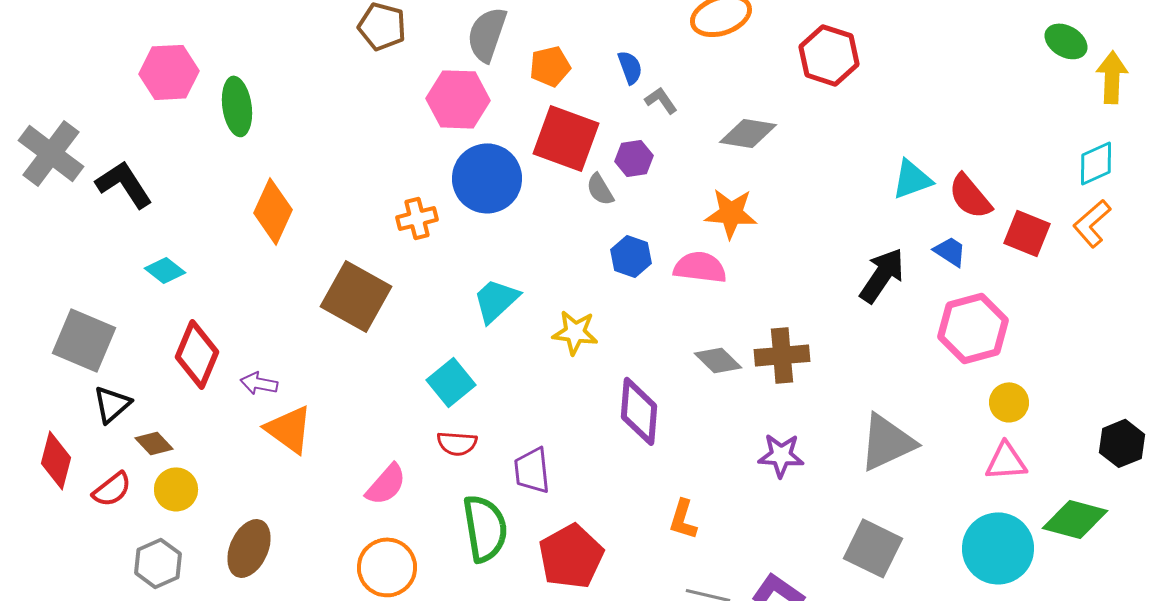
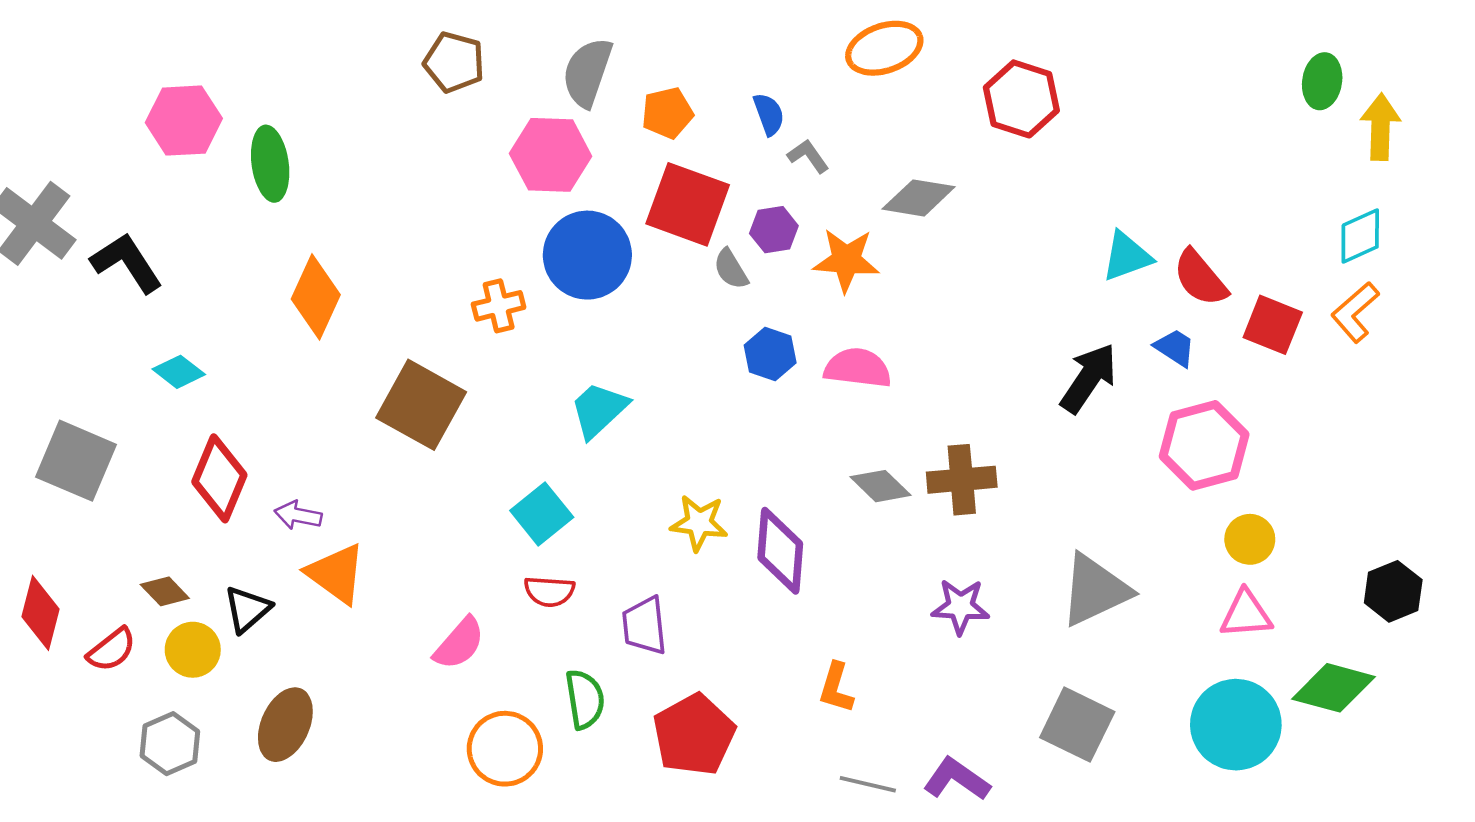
green ellipse: (1066, 41) -> (1322, 81), turned 69
orange star: (731, 213) -> (846, 260), moved
yellow star: (575, 332) -> (699, 523), moved
black triangle: (112, 404) -> (247, 609), moved
green semicircle: (485, 528) -> (585, 699), size x0.7
orange circle: (387, 567) -> (505, 749), moved

